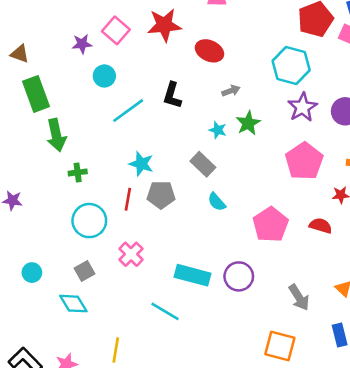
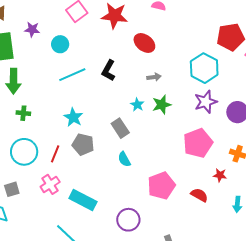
purple star: (82, 44) -> (32, 29), moved
red line: (128, 199) -> (55, 154), moved
cyan rectangle: (192, 275) -> (83, 200), moved

